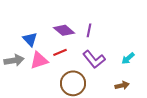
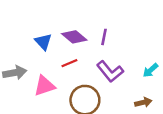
blue triangle: (30, 39) -> (43, 42), moved
pink triangle: (39, 60) -> (44, 86), moved

